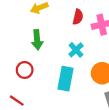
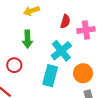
cyan cross: (76, 50) -> (61, 51), size x1.5

